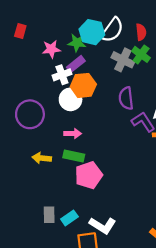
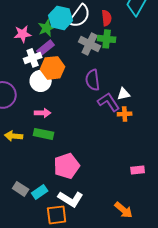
green star: (77, 43) -> (47, 28), turned -30
green cross: (141, 54) -> (107, 39), turned -30
pink pentagon: (89, 175) -> (67, 166), moved
gray rectangle: (49, 215) -> (21, 189), turned -56

